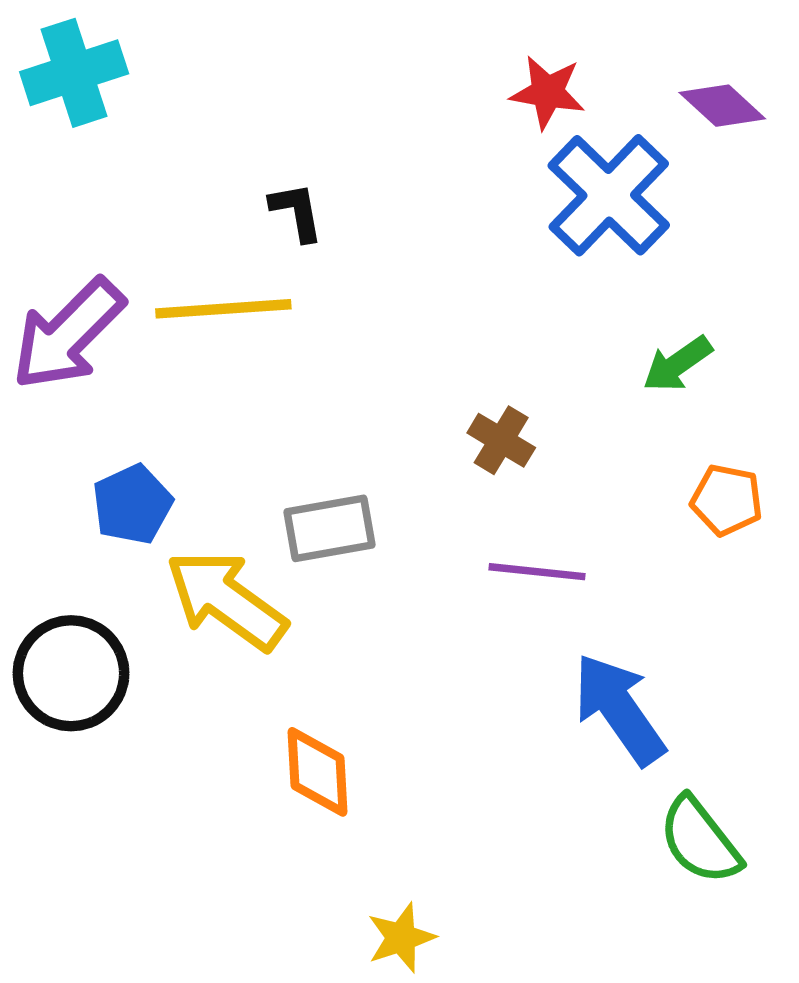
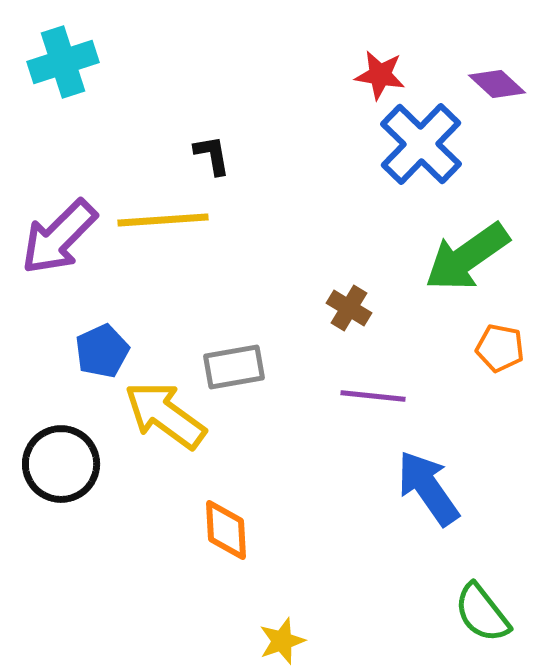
green arrow: (677, 364) -> (467, 257), size x1.8
green semicircle: (700, 841) -> (482, 613), moved

